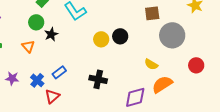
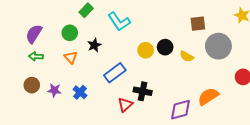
green circle: (36, 22) -> (70, 33), moved
yellow semicircle: (151, 64) -> (187, 56), moved
blue rectangle: (59, 72) -> (115, 73), moved, size x1.5
red triangle: (52, 96) -> (125, 105), moved

